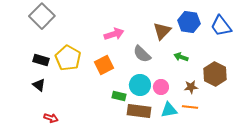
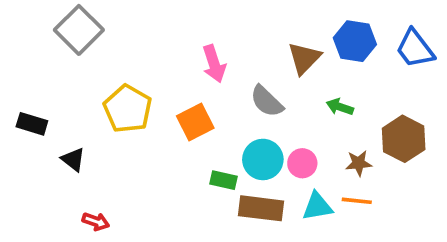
pink arrow: (114, 34) -> (214, 64), turned 90
black rectangle: (41, 60) -> (32, 124), moved

